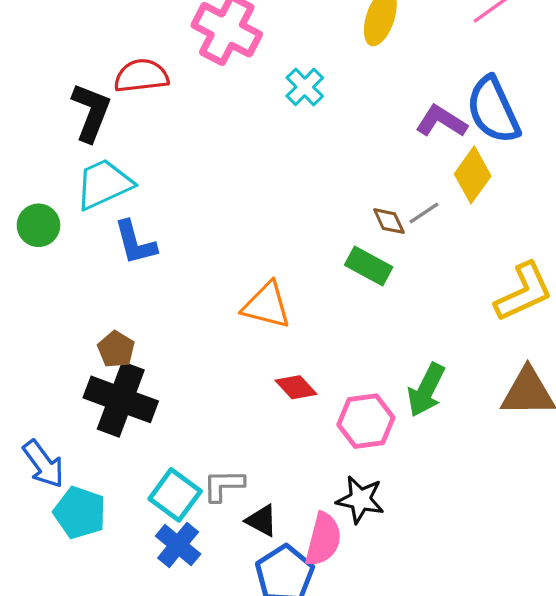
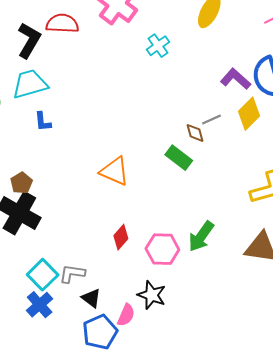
gray line: (424, 213) -> (211, 119), moved
blue L-shape: (135, 243) -> (43, 122), size x0.7
red diamond: (296, 387) -> (121, 237), moved, turned 75
pink semicircle: (323, 539) -> (126, 315), size x0.7

